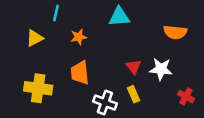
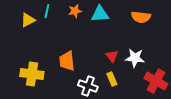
orange semicircle: (175, 32) -> (141, 17), moved
orange star: (79, 37) -> (75, 11), moved
yellow triangle: (35, 38) -> (28, 20), moved
red cross: (186, 97) -> (156, 81), size x1.6

